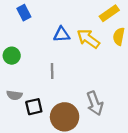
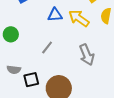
gray line: (52, 71) -> (47, 47), turned 40
gray arrow: (95, 103) -> (87, 55), moved

